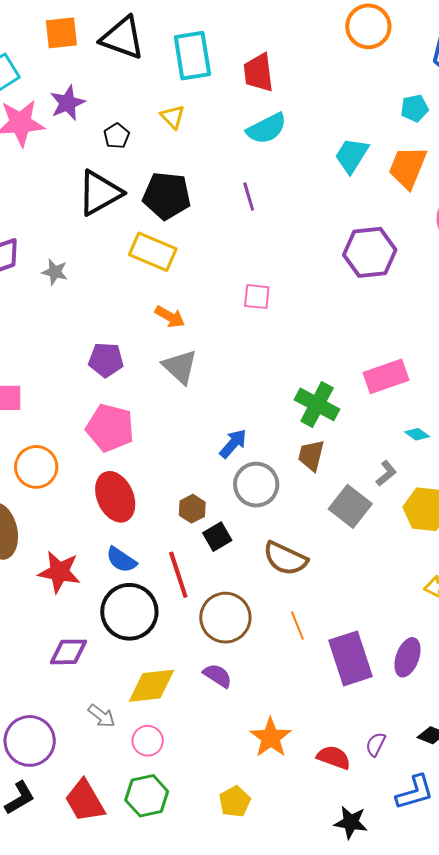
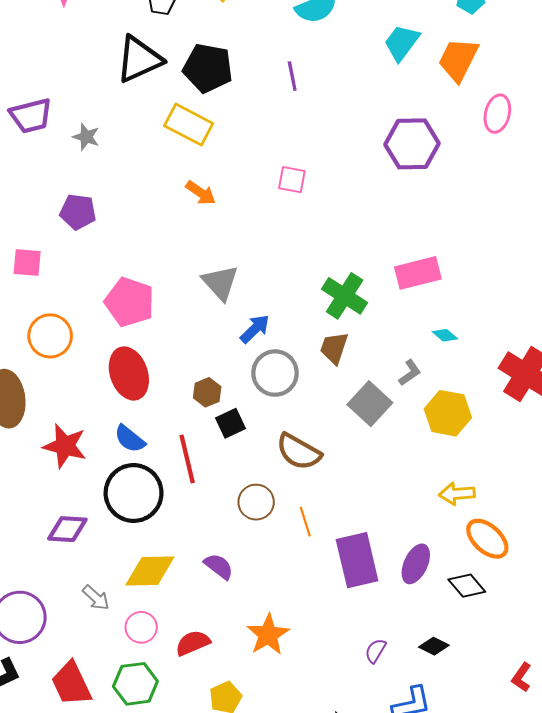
purple pentagon: (106, 360) -> (78, 212), moved
gray triangle: (180, 367) -> (220, 283), moved
brown circle: (225, 618) -> (256, 502), moved, size x0.7
red semicircle: (334, 757) -> (193, 643), moved, turned -48

